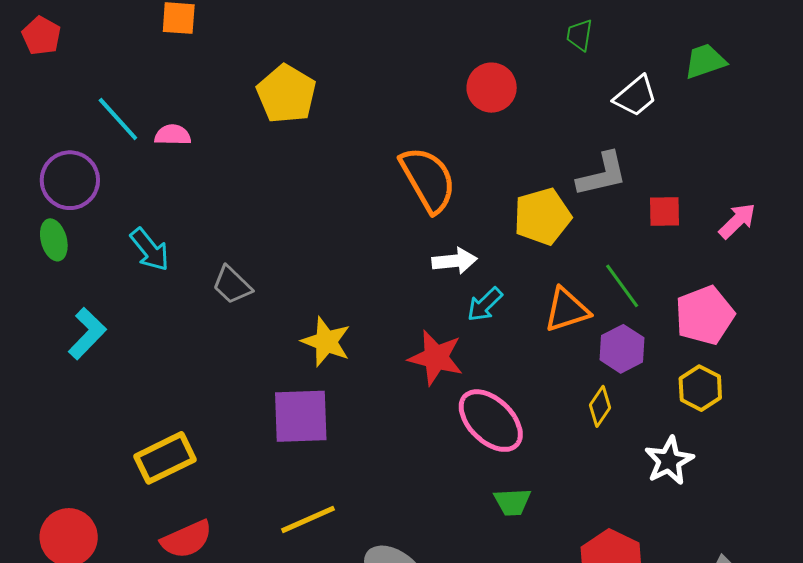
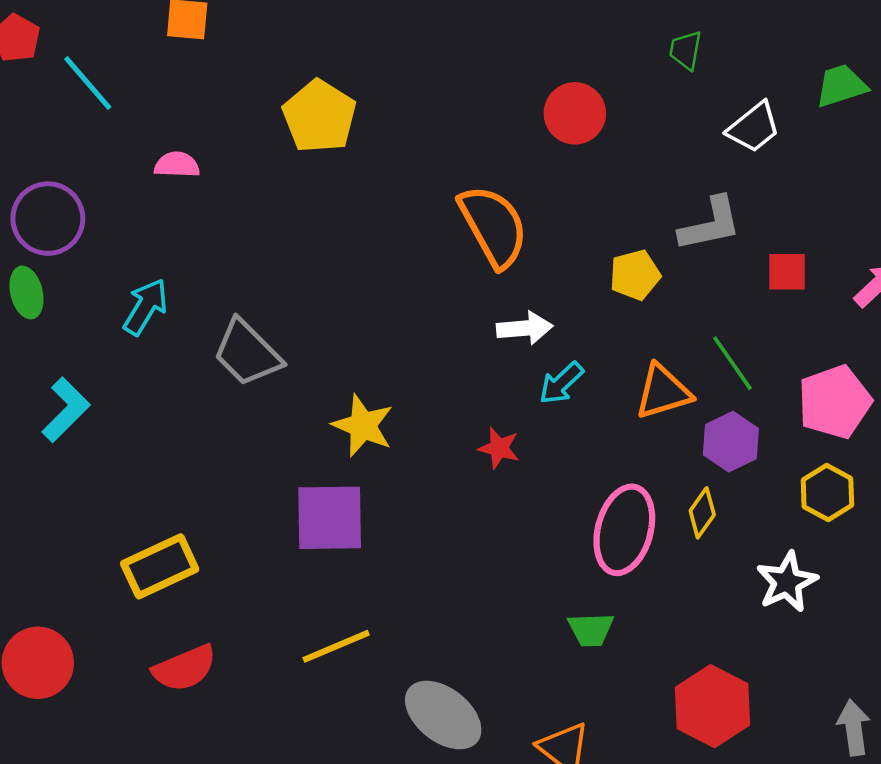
cyan line: (118, 119) -> (88, 83), moved
yellow pentagon: (542, 216) -> (635, 275), size x0.7
cyan arrow: (150, 250) -> (146, 307), turned -111
gray trapezoid: (232, 285) -> (247, 353), size x1.4
red star: (436, 358) -> (499, 448), size x0.6
pink ellipse: (491, 421) -> (624, 530), moved, turned 60

